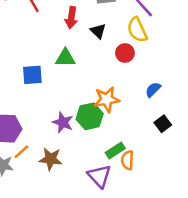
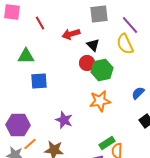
red arrow: (71, 18) -> (71, 34), turned 66
red circle: (125, 53) -> (87, 63), moved
green triangle: (65, 58) -> (26, 56), moved
green hexagon: (90, 116) -> (102, 70), moved

